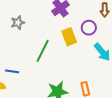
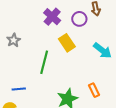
purple circle: (89, 28) -> (79, 19), moved

